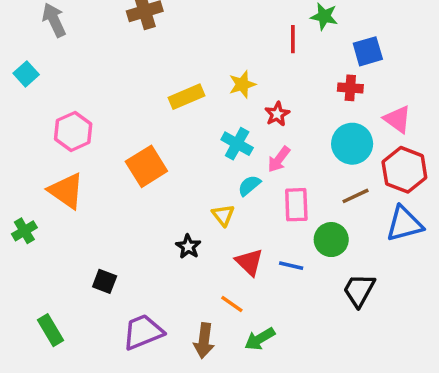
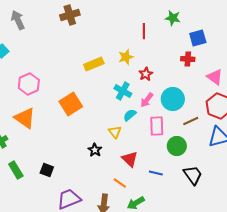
red line: (293, 39) -> (144, 31), moved
cyan circle: (352, 144) -> (173, 99), moved
blue line: (291, 266) -> (156, 173), moved
black trapezoid: (359, 290) -> (193, 175), turned 115
green rectangle: (51, 330) -> (16, 170), moved

